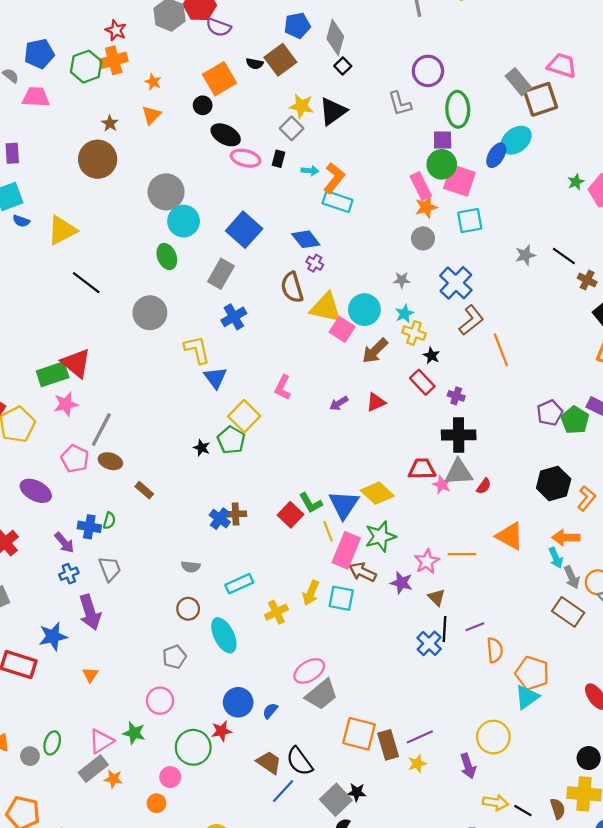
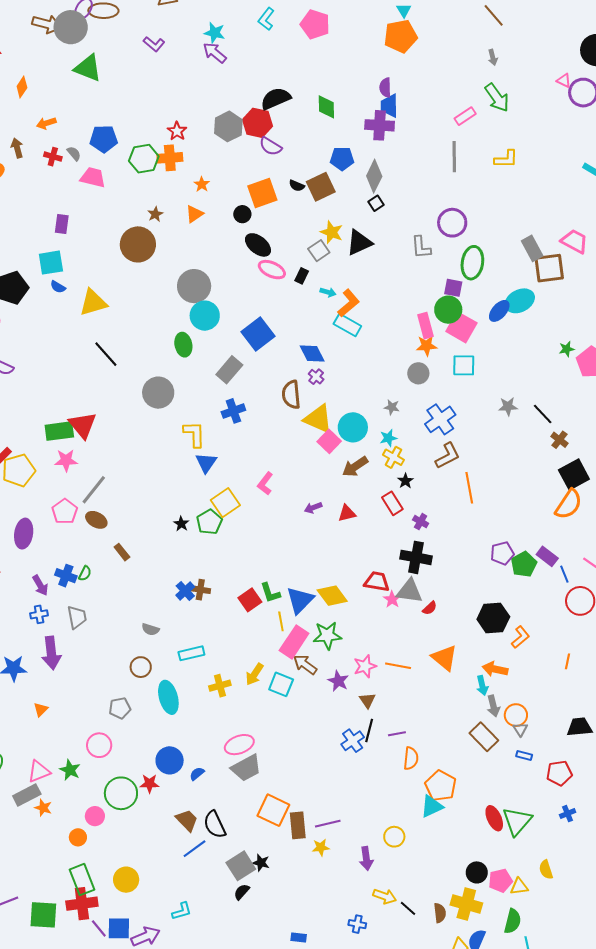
purple ellipse: (36, 491) -> (24, 534), turned 60
yellow circle: (493, 737) -> (394, 837), size x0.7

